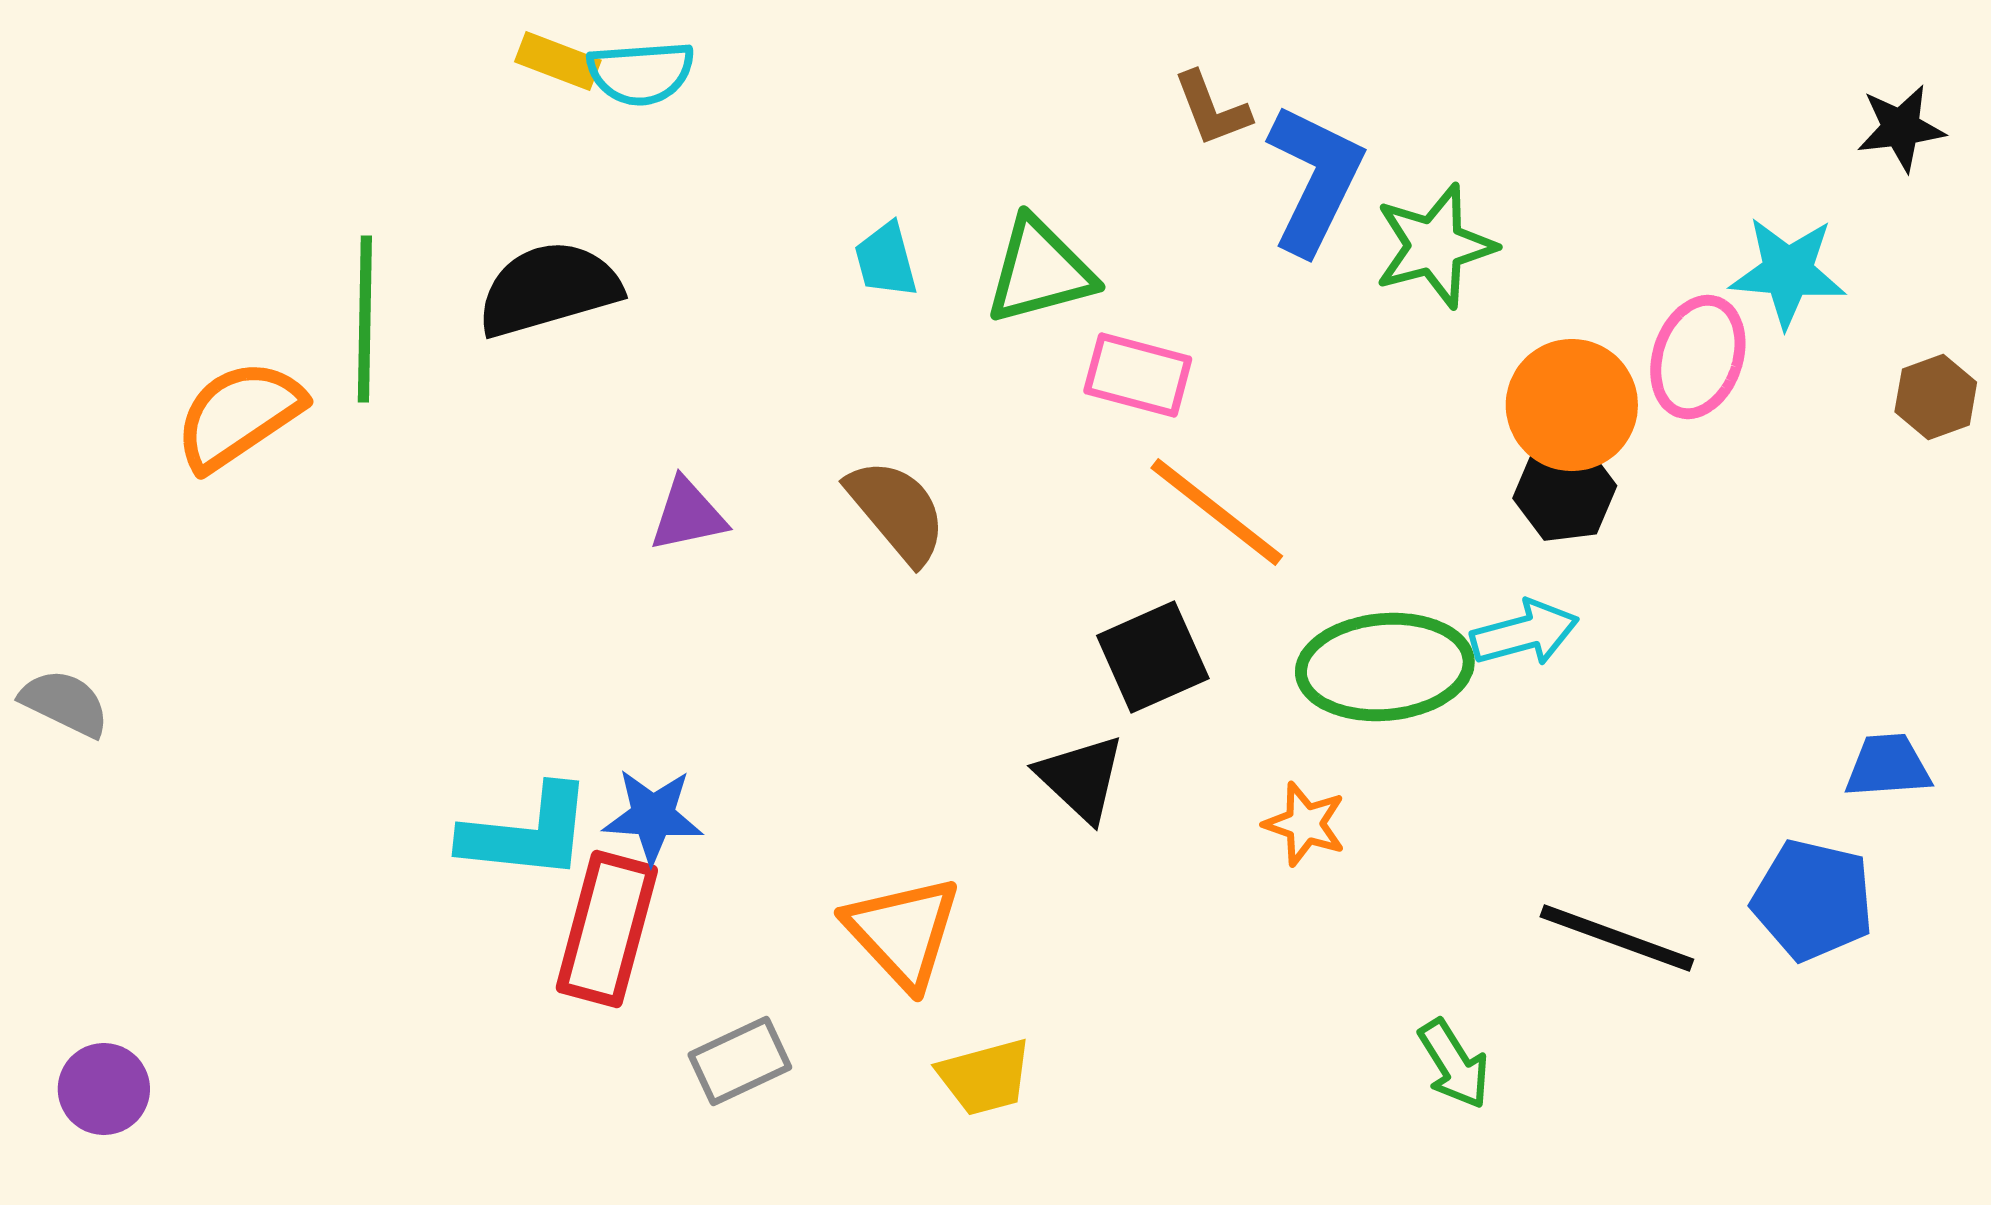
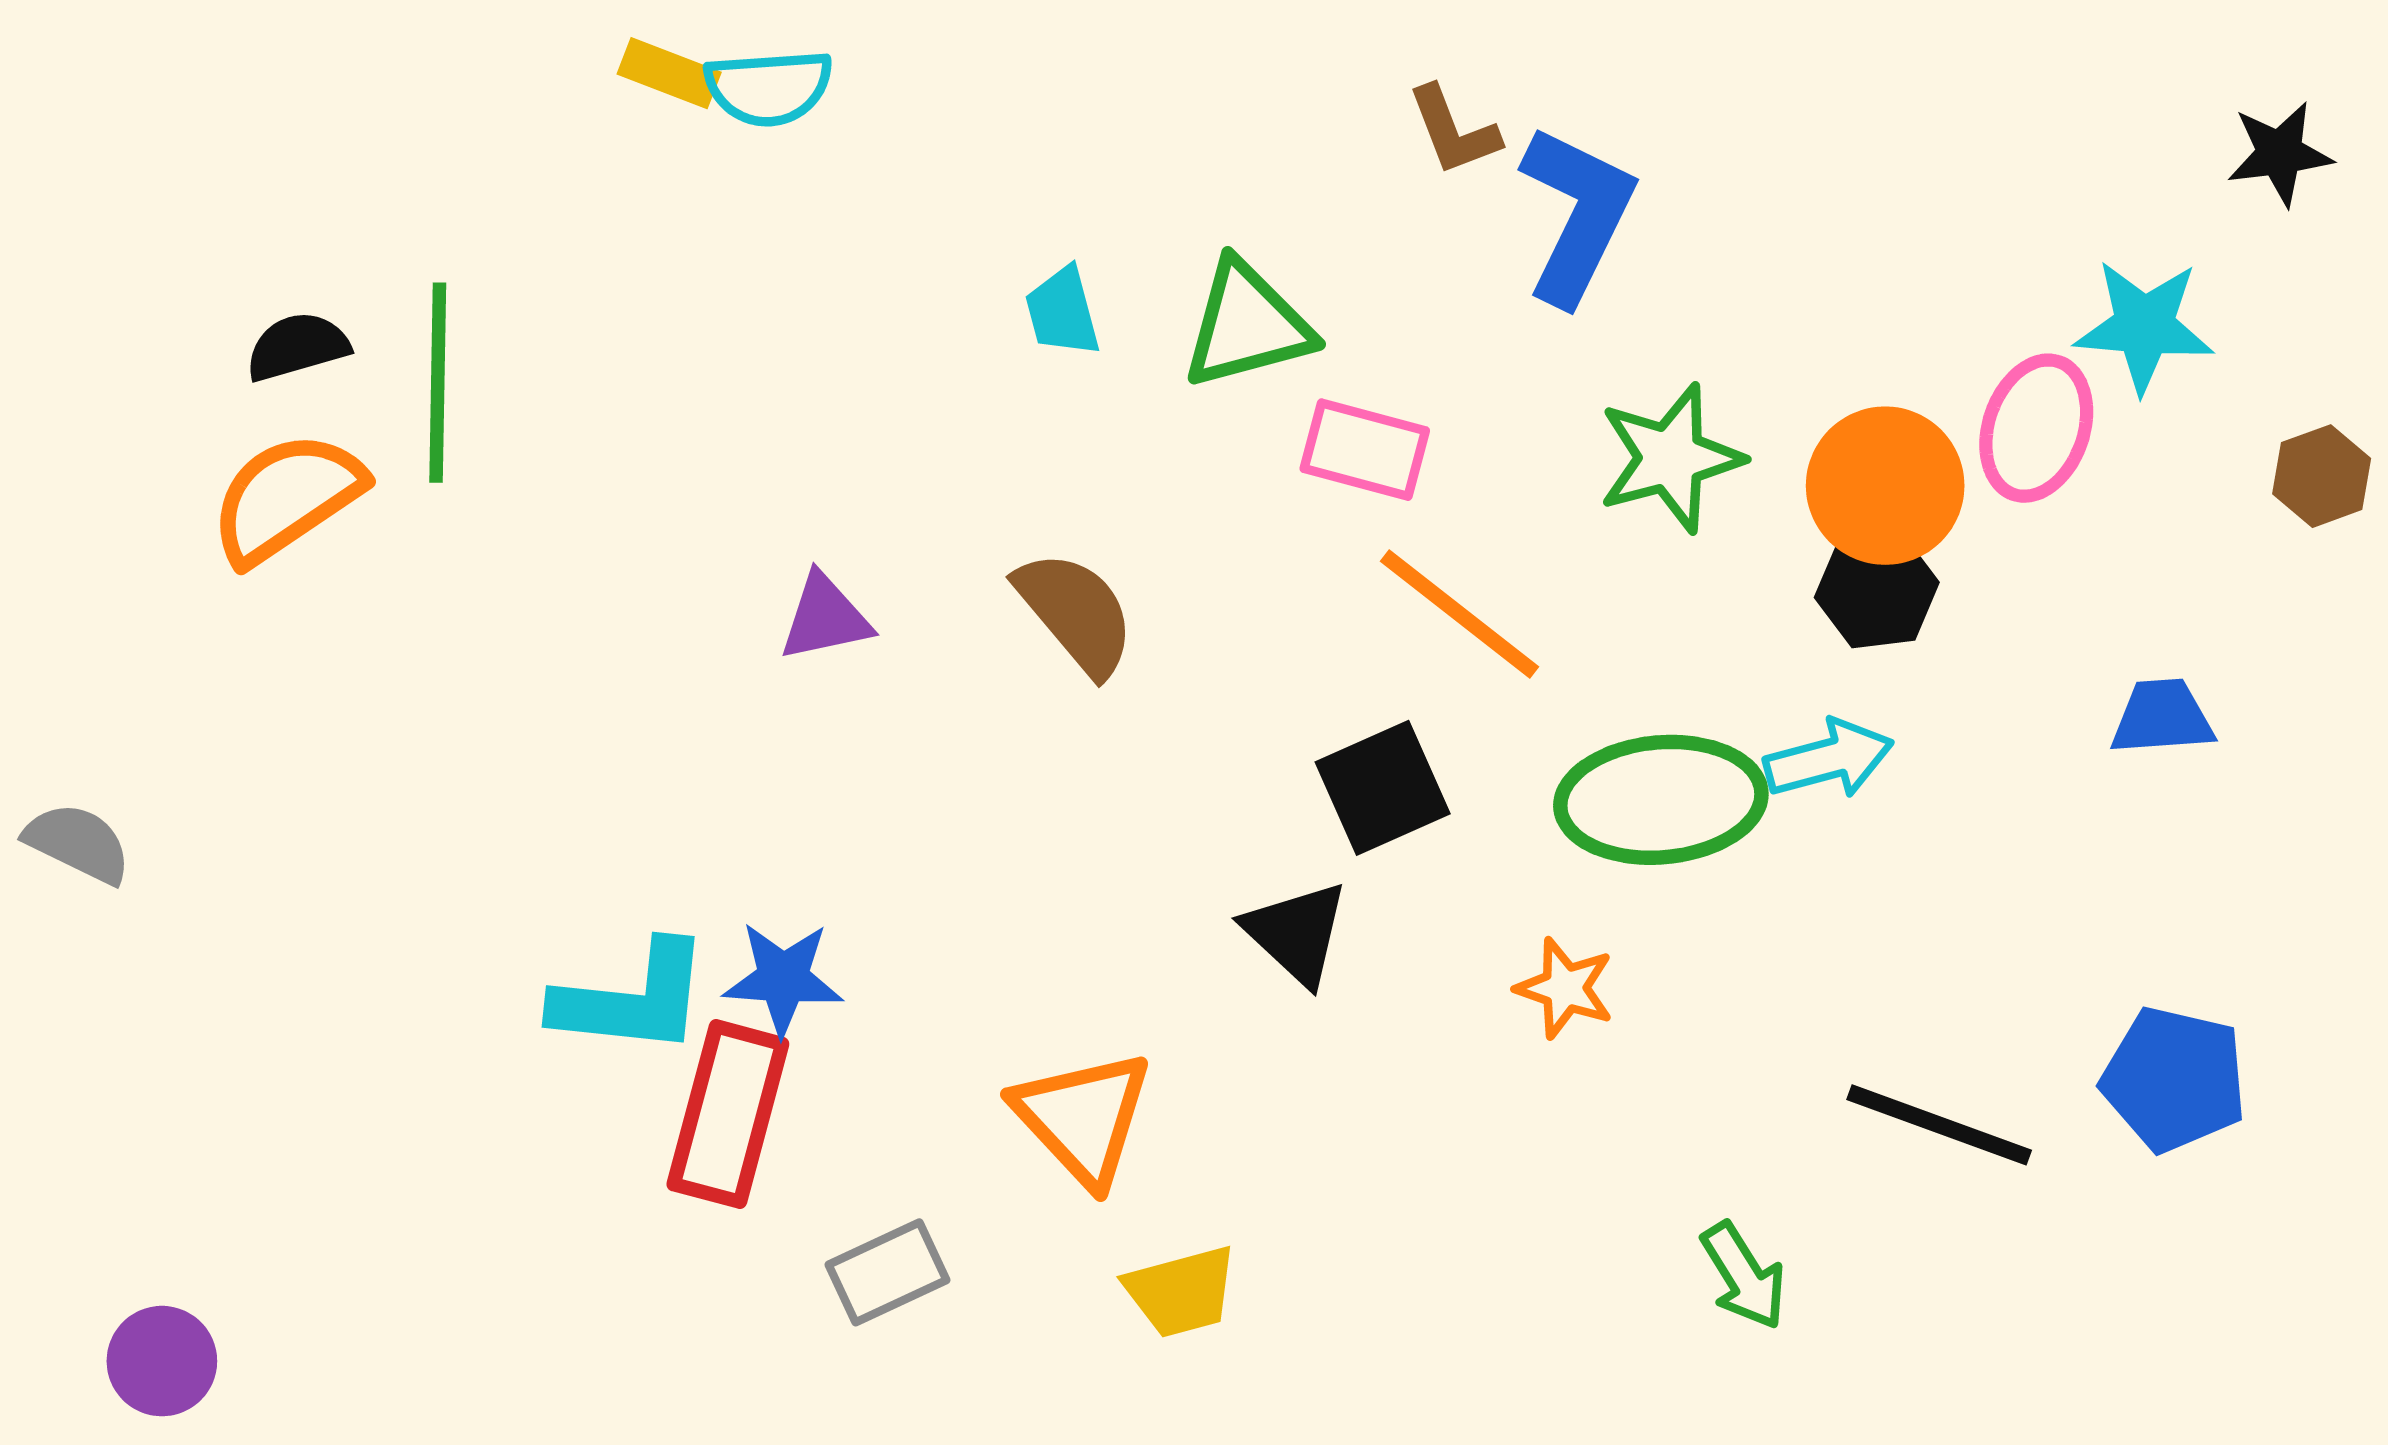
green star: (1435, 246) -> (1670, 458), moved
black semicircle: (549, 289) -> (297, 347), moved, size x0.6
blue trapezoid: (1888, 766) -> (2162, 717), moved
purple circle: (104, 1089) -> (162, 1361), moved

